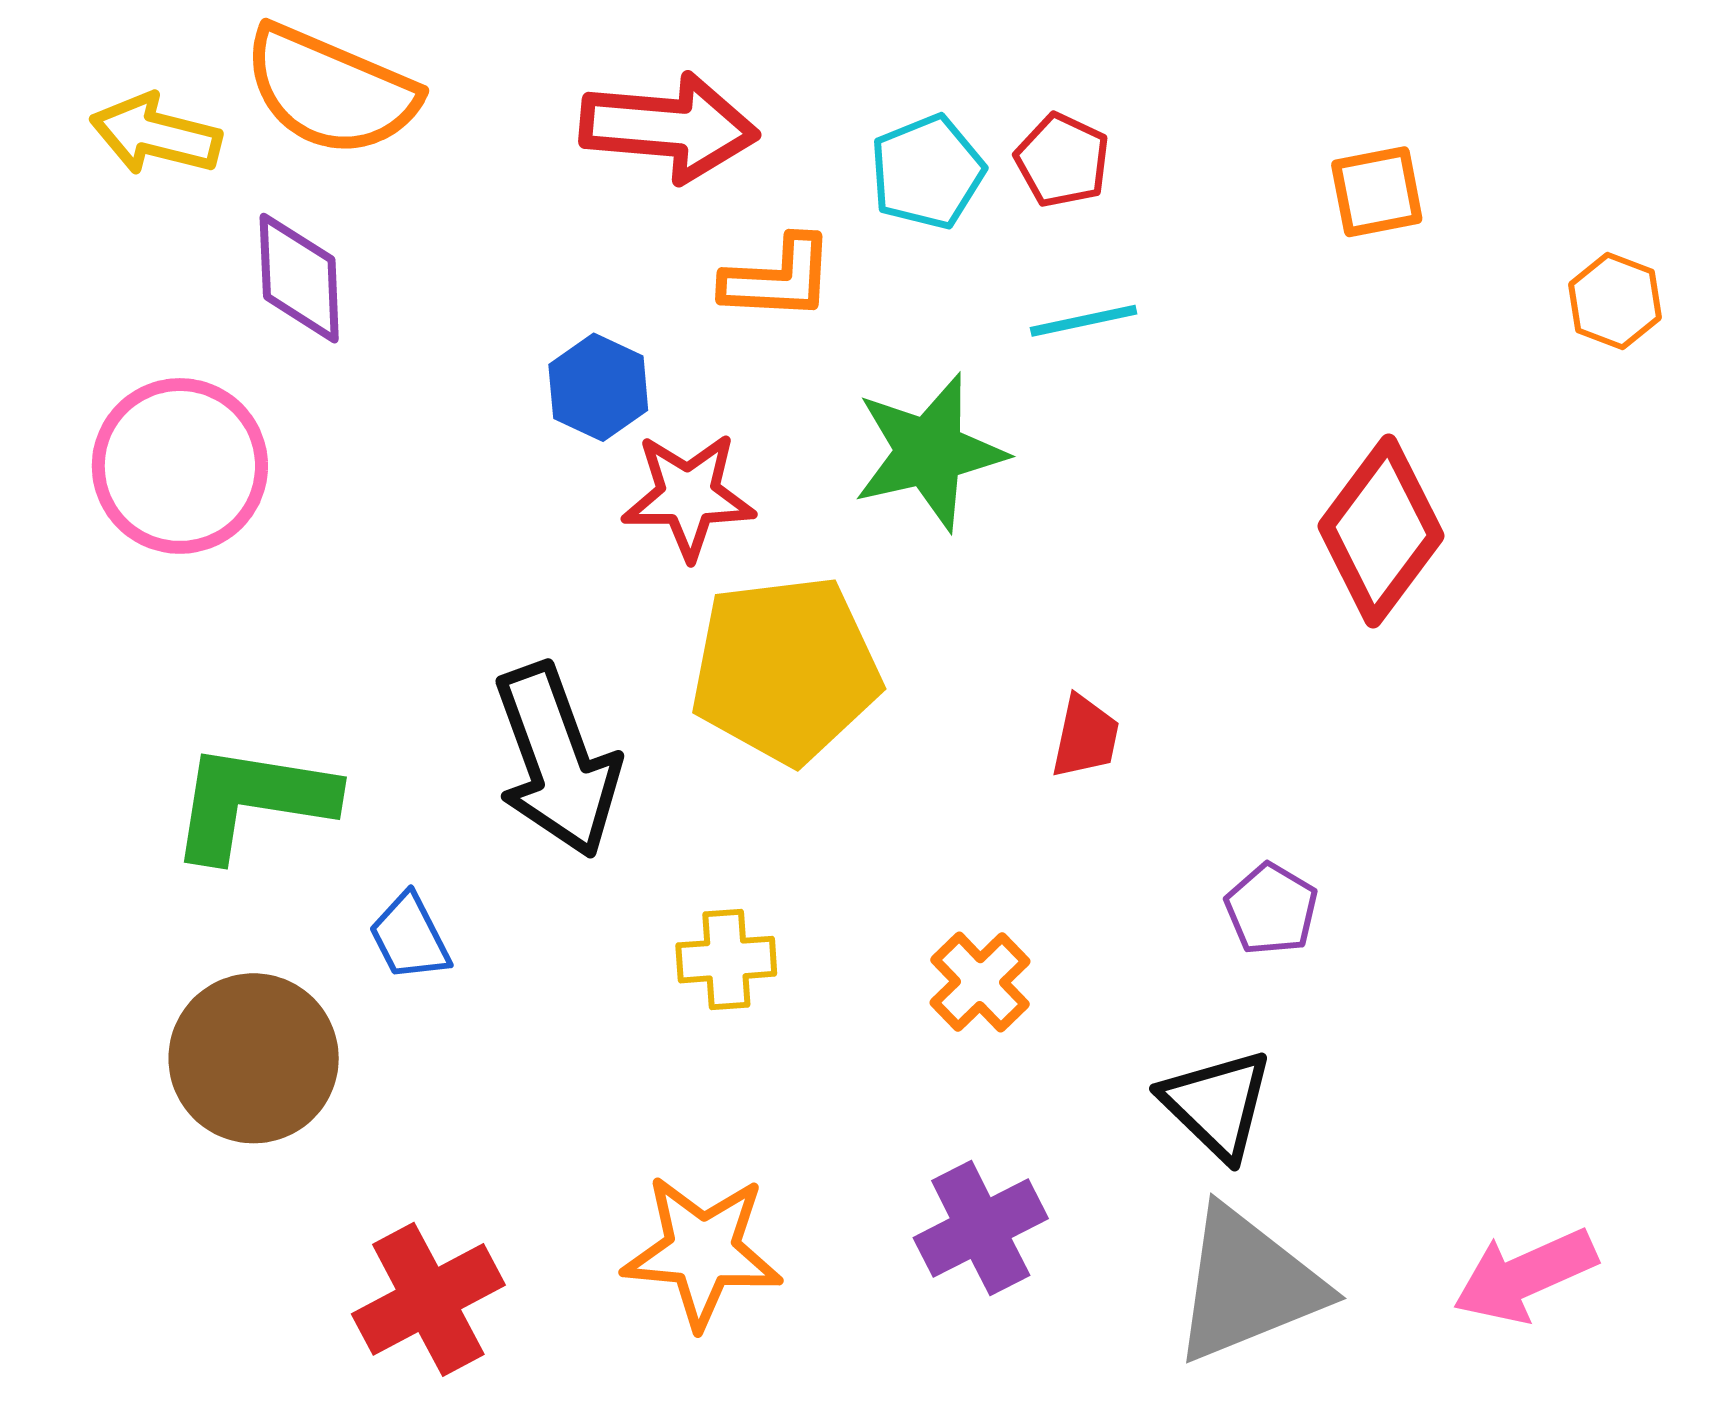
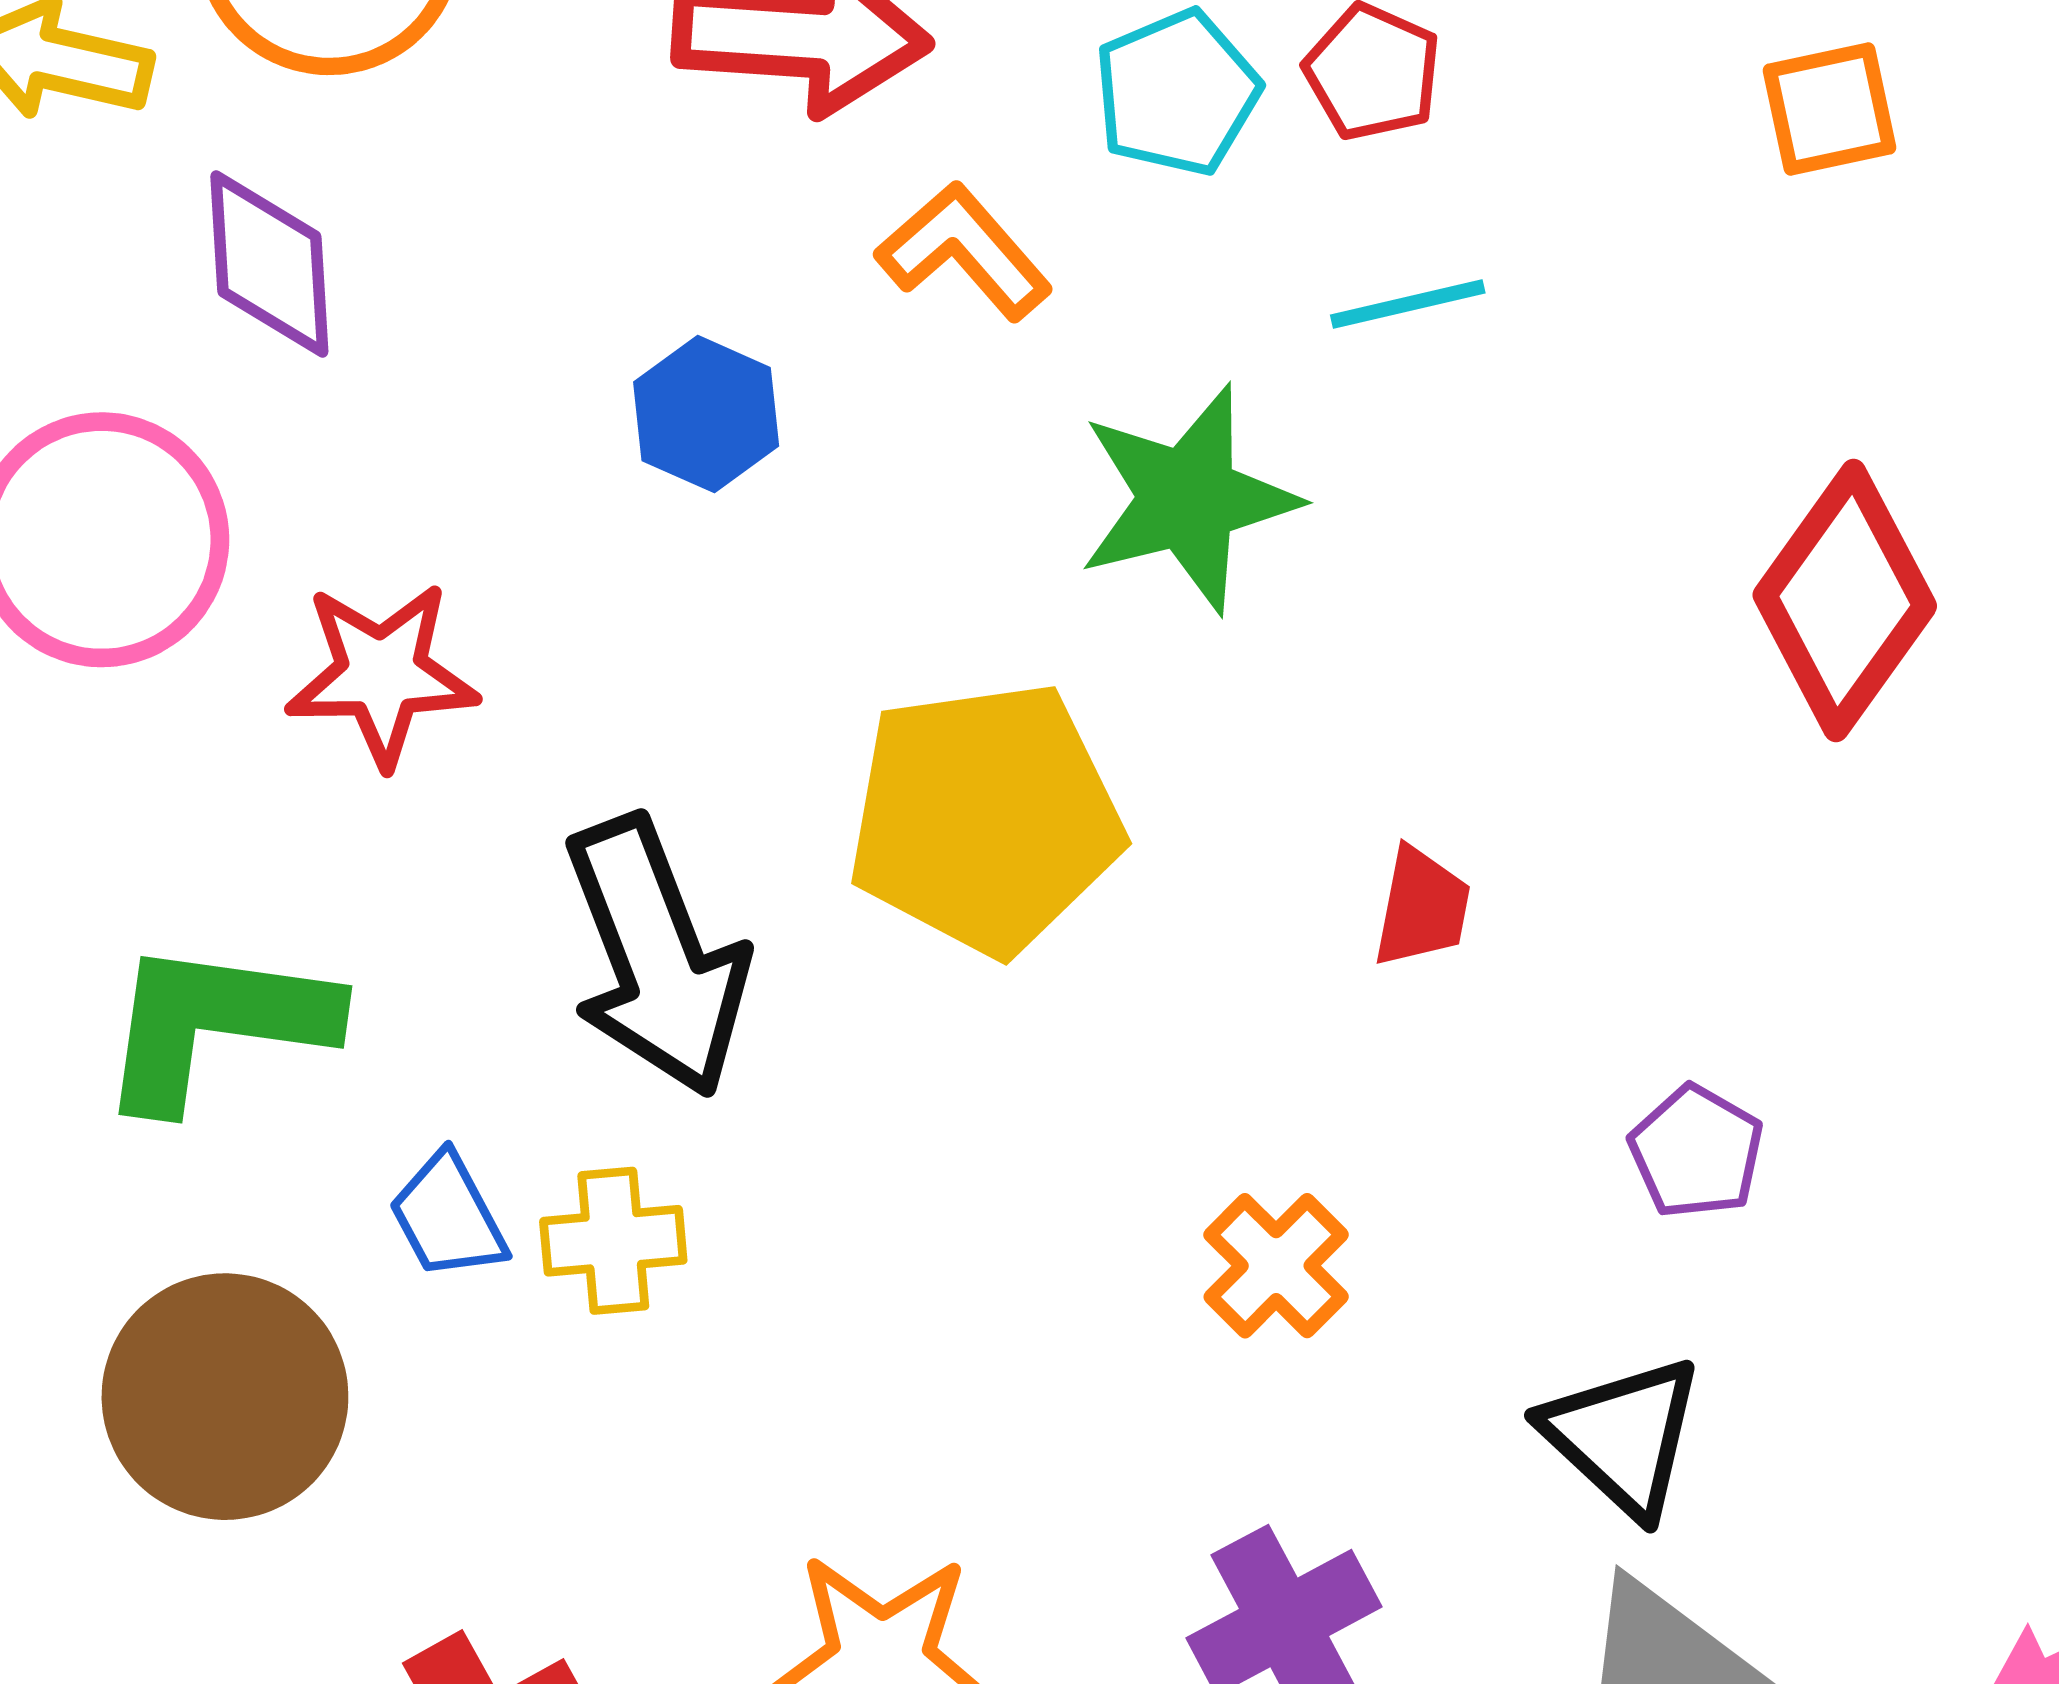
orange L-shape: (778, 278) -> (964, 251), turned -133
red star: (688, 496) -> (382, 674), moved
yellow cross: (726, 960) -> (613, 1241), moved

